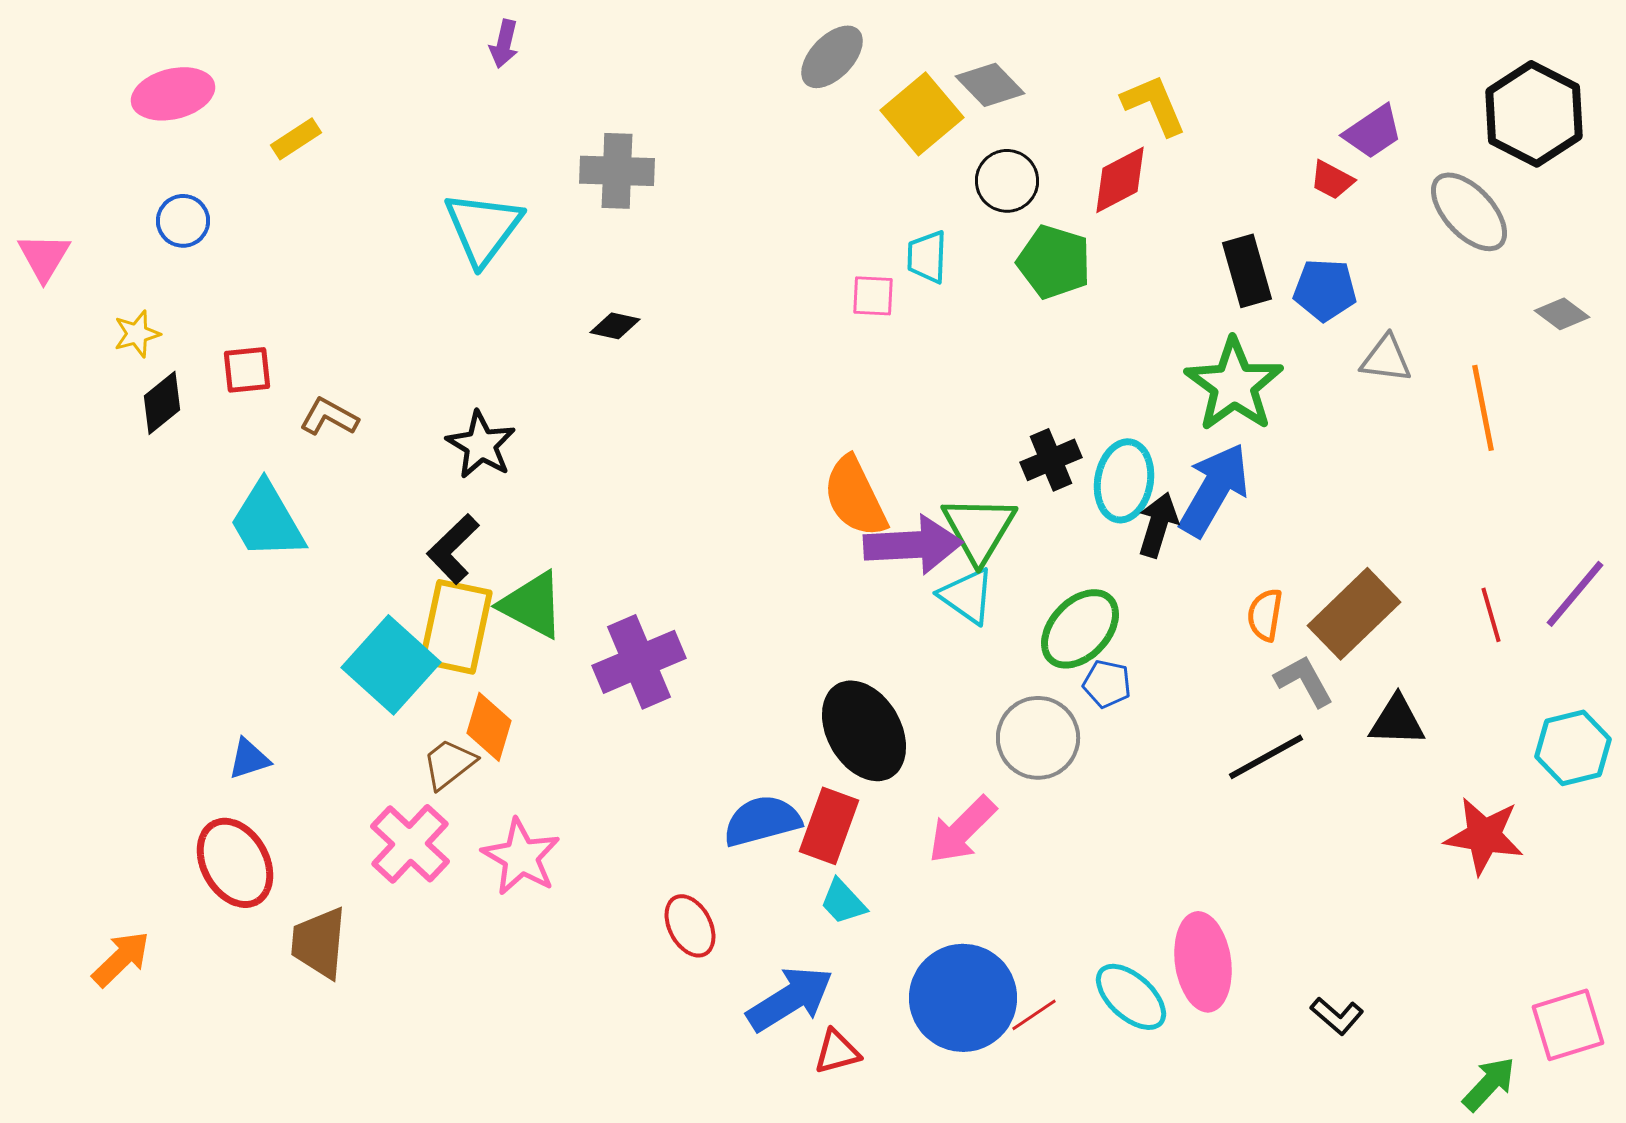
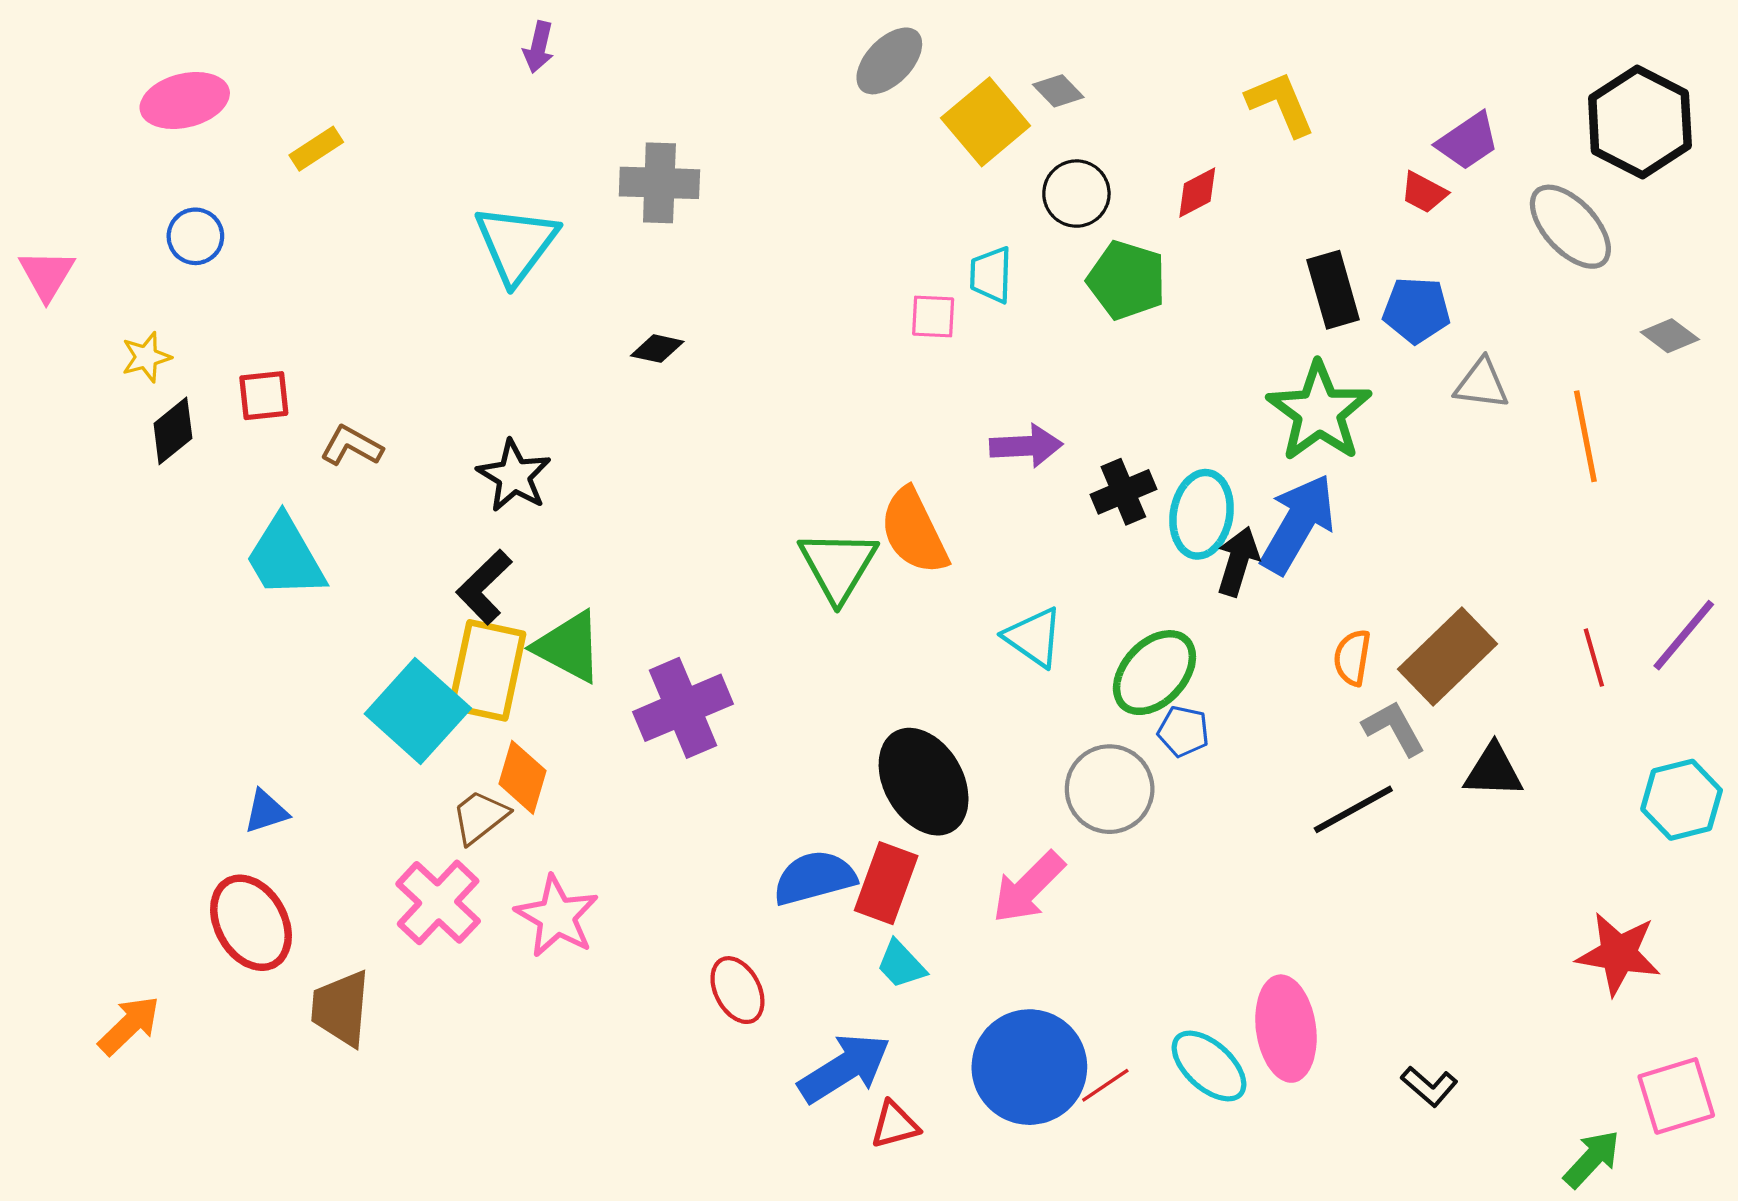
gray diamond: (990, 85) -> (1058, 91), size x0.7
yellow L-shape: (1154, 105) -> (1281, 104), moved
red diamond: (1120, 180) -> (1197, 192), size x0.7
green triangle: (979, 529) -> (838, 566), moved
purple arrow: (913, 545) -> (1026, 446), moved, size x0.7
red star: (1484, 836) -> (1619, 954), moved

